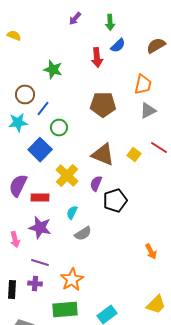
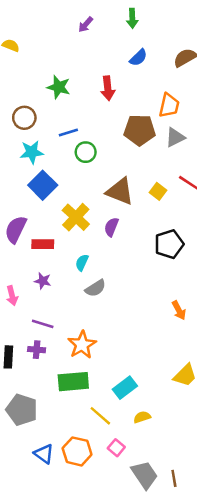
green arrow: (110, 22) -> (132, 18), moved
red arrow: (97, 58) -> (108, 88), moved
brown pentagon: (103, 104) -> (140, 130), moved
blue line: (43, 108) -> (68, 132), moved, turned 35
cyan star: (18, 122) -> (32, 152), moved
green circle: (59, 128) -> (86, 152), moved
black pentagon: (115, 200) -> (169, 244), moved
purple star: (40, 228) -> (43, 281), size x0.6

